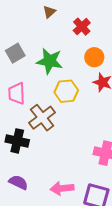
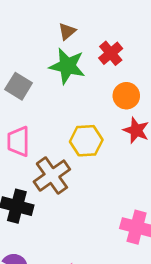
gray square: (15, 53) -> (19, 86), turned -30
green star: (50, 61) -> (67, 66), moved

